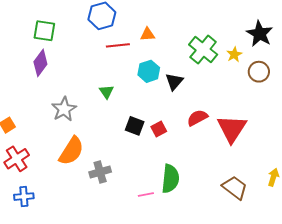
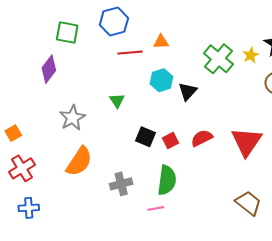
green square: (44, 31) -> (67, 32), moved
yellow star: (234, 54) -> (251, 55), moved
red semicircle: (197, 118) -> (202, 138), moved
gray cross: (100, 172) -> (121, 184), moved
green semicircle: (170, 179) -> (167, 180), moved

